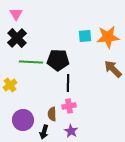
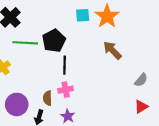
orange star: (108, 37) -> (107, 16), turned -30
black pentagon: (58, 60) -> (54, 41), turned -30

